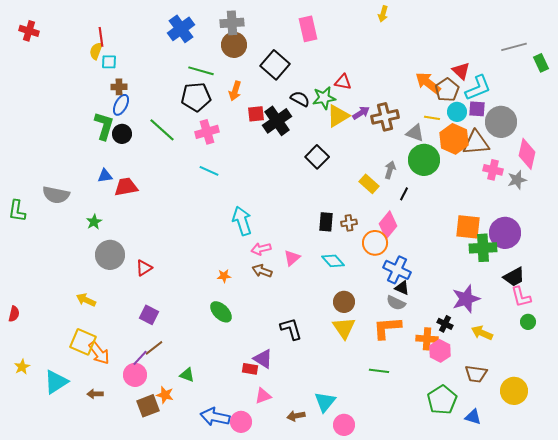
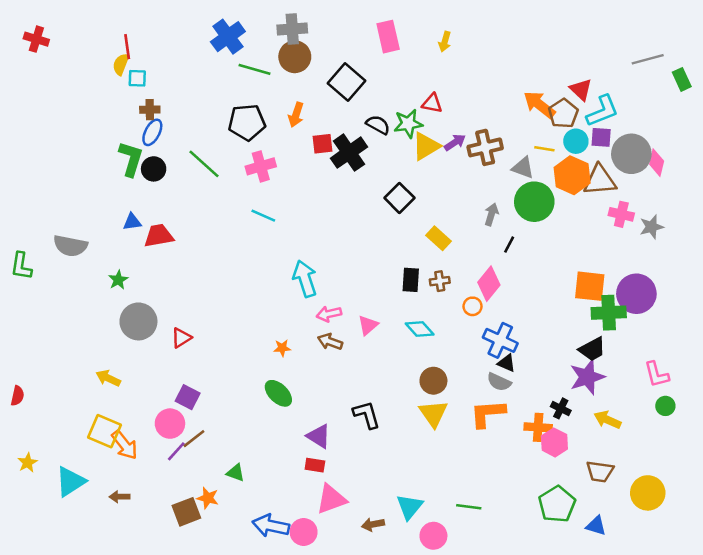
yellow arrow: (383, 14) -> (445, 42), moved
green line: (201, 71) -> (254, 69), moved
pink diamond: (527, 154) -> (657, 163), moved, size x0.7
yellow rectangle: (369, 184) -> (438, 238), moved
orange circle: (375, 243) -> (473, 306), size x0.6
black trapezoid: (514, 277) -> (592, 349), moved
purple triangle: (263, 359) -> (319, 436), moved
green line: (379, 371) -> (469, 507), moved
pink circle: (135, 375) -> (170, 424), moved
pink triangle: (263, 396) -> (331, 499), size x1.5

